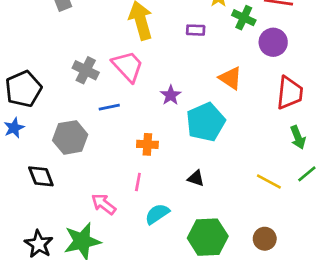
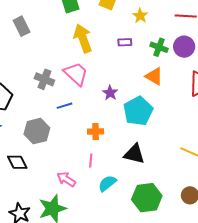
green cross: (244, 18) -> (159, 47), moved
black triangle: (196, 178) -> (134, 154), size x1.6

